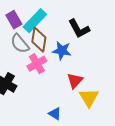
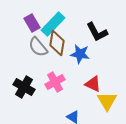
pink cross: (37, 64) -> (55, 82), moved
red triangle: (75, 81) -> (93, 84), turned -48

